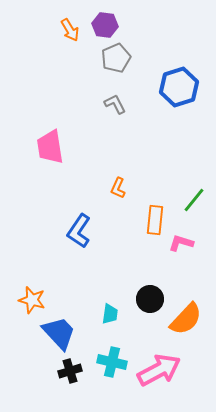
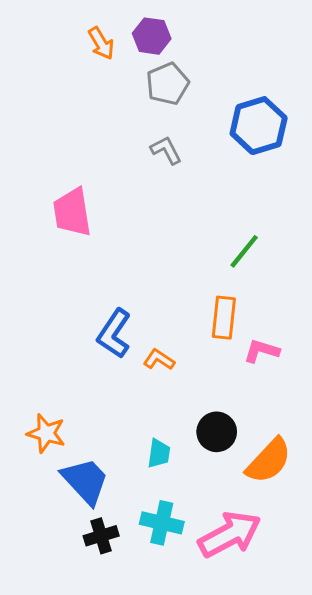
orange L-shape: (118, 188) -> (159, 360), moved, turned 100
green line: (194, 200) -> (244, 251), moved

